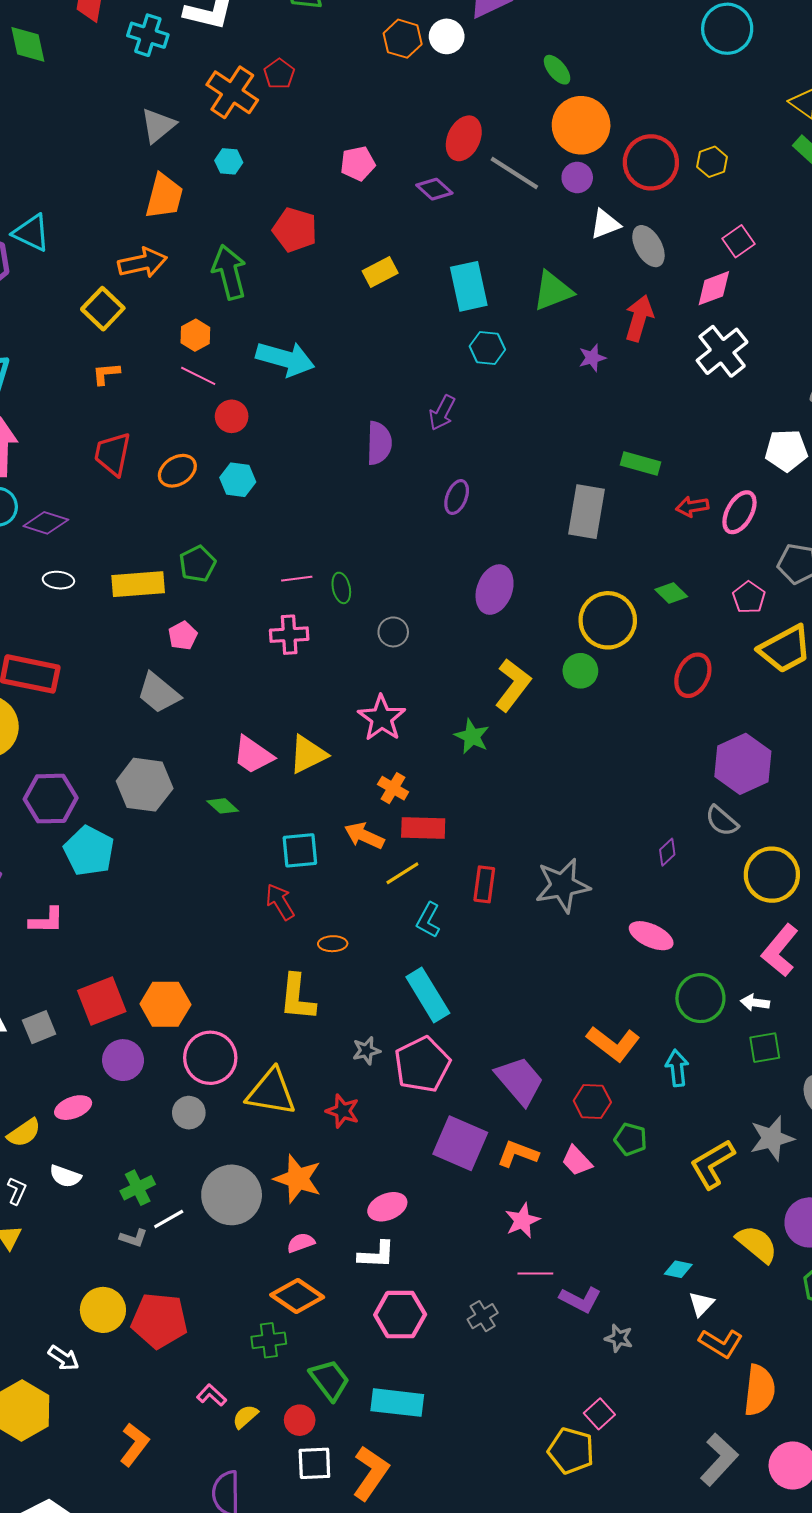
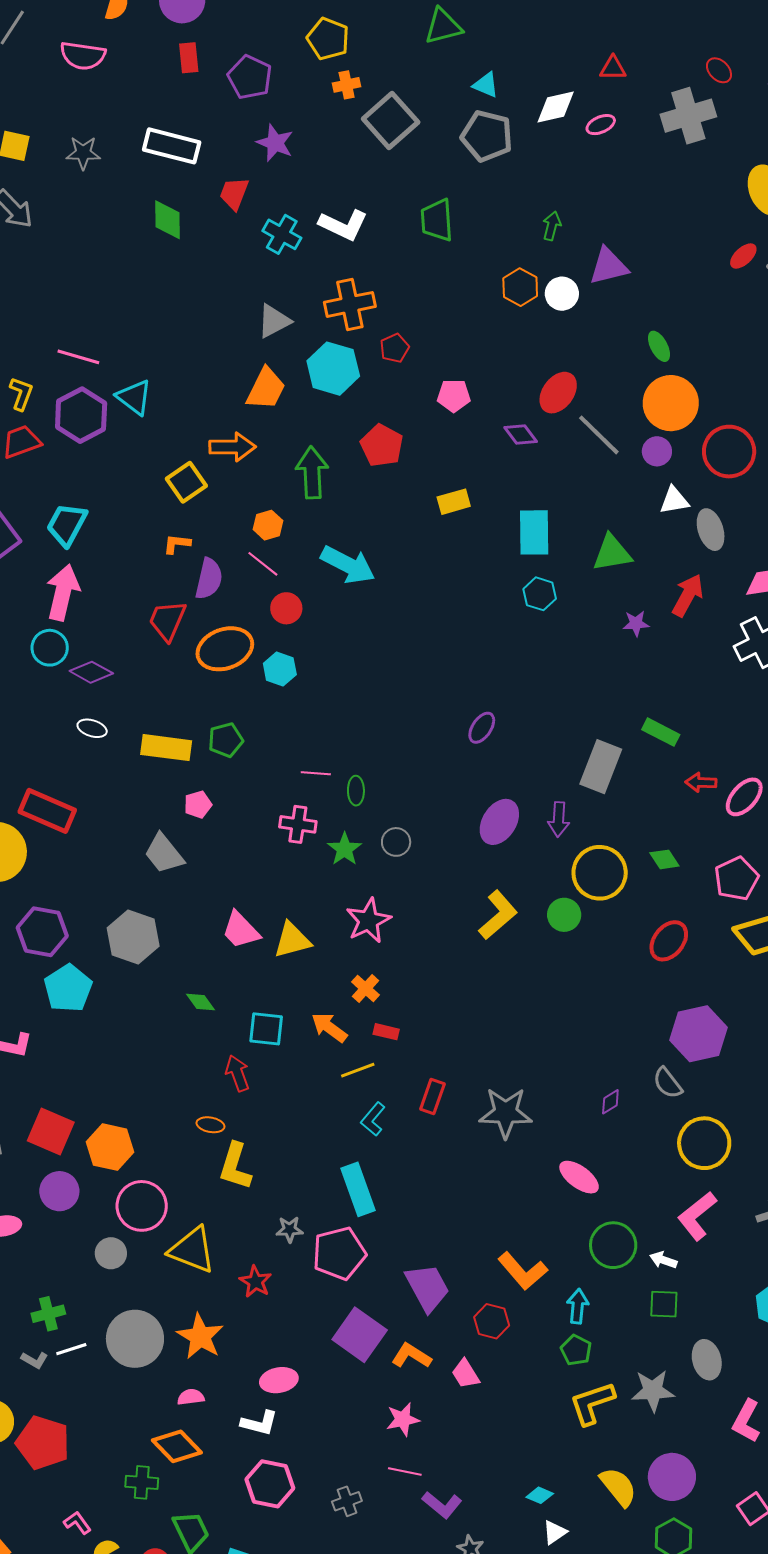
red pentagon: (279, 74) -> (394, 348), moved
orange cross: (232, 92) -> (350, 304), turned 33
cyan hexagon: (229, 161) -> (333, 369), size x2.0
purple arrow: (442, 413) -> (559, 819), moved, turned -36
purple semicircle: (379, 443) -> (209, 579), moved
orange ellipse: (177, 471) -> (225, 649), size x1.5
pink pentagon: (749, 597) -> (736, 879), size x1.4
green star: (472, 736) -> (345, 849), moved
green diamond: (223, 806) -> (200, 1002), moved
red rectangle: (423, 828) -> (386, 1032), size x0.6
orange ellipse: (333, 944) -> (210, 1125), moved
red square: (102, 1001) -> (51, 1132), turned 33
green pentagon: (631, 1139) -> (576, 1350), moved

